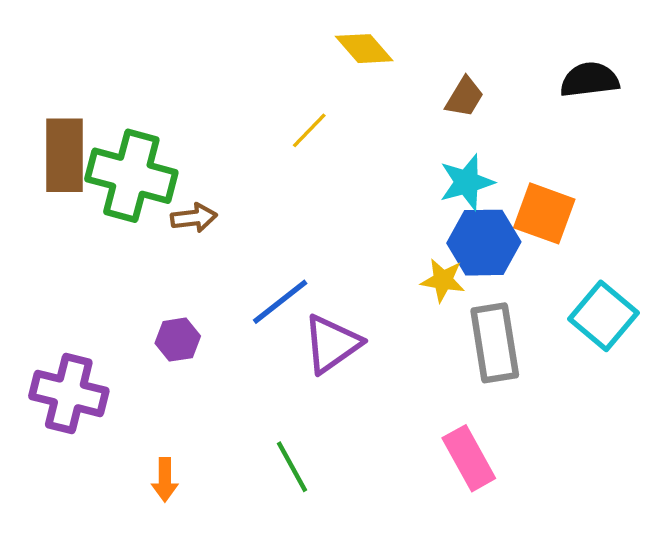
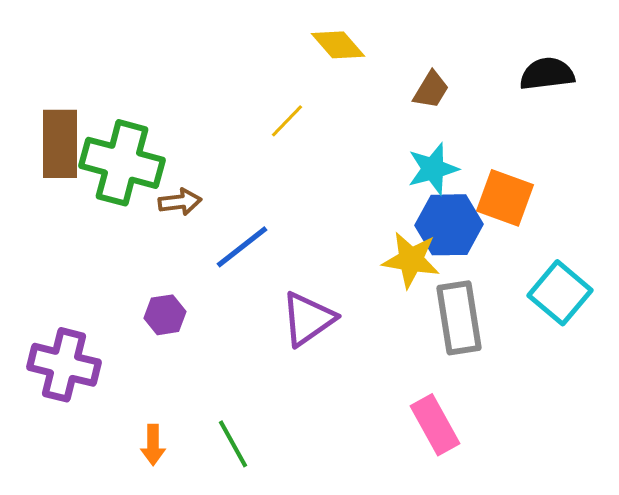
yellow star: (443, 280) -> (411, 260), size x1.4
blue line: (280, 302) -> (242, 247), moved
green line: (292, 467) -> (233, 444), moved

